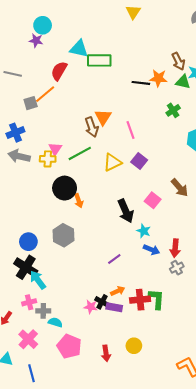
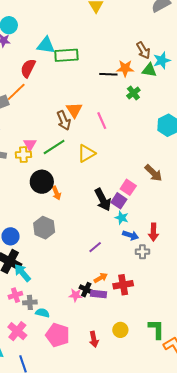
green cross: (173, 110) -> (133, 93), moved
purple square: (139, 161) -> (119, 201), moved
gray cross: (177, 268) -> (142, 252), moved, turned 32
green L-shape: (157, 299) -> (156, 329), moved

